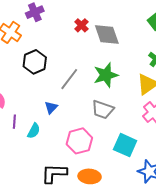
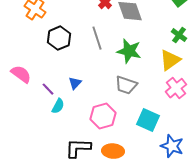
green star: (106, 75) -> (129, 51), turned 30
gray line: (69, 79) -> (97, 38), moved, turned -55
purple line: (14, 122) -> (48, 89), moved, turned -48

